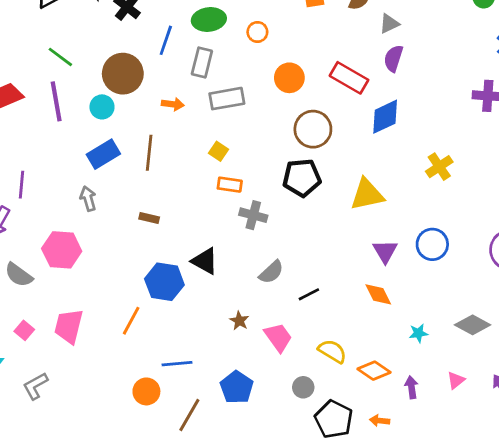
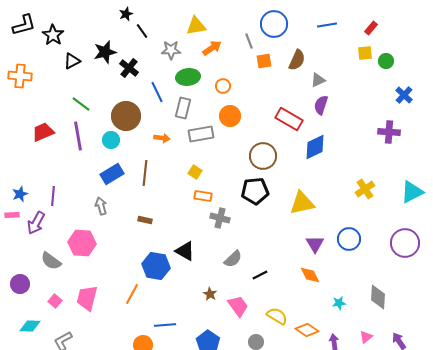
blue line: (166, 40) -> (157, 92), turned -45
orange circle: (289, 78) -> (230, 116), moved
yellow cross: (439, 167) -> (365, 189), moved
gray diamond: (473, 325) -> (378, 297), turned 65

